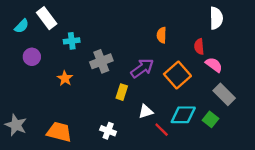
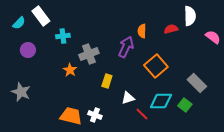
red semicircle: (199, 47) -> (171, 29), moved, turned 80
pink semicircle: (214, 65) -> (213, 37), moved
purple arrow: (142, 68) -> (126, 47), moved, turned -30
orange star: (65, 78) -> (70, 70), moved
gray star: (16, 125) -> (21, 92), moved
orange trapezoid: (59, 132) -> (71, 116), moved

